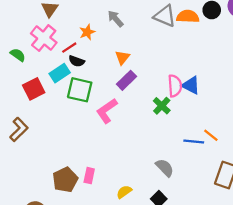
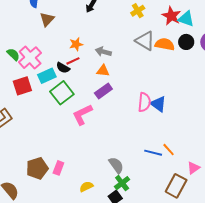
gray arrow: (115, 19) -> (103, 52), moved, turned -42
pink cross: (44, 38) -> (30, 58), moved
red line: (69, 48) -> (73, 61), moved
orange triangle: (122, 57) -> (103, 71), turned 48
green square: (80, 90) -> (62, 93), turned 30
green cross: (162, 106) -> (122, 183), moved
gray semicircle: (165, 168) -> (116, 165), moved

